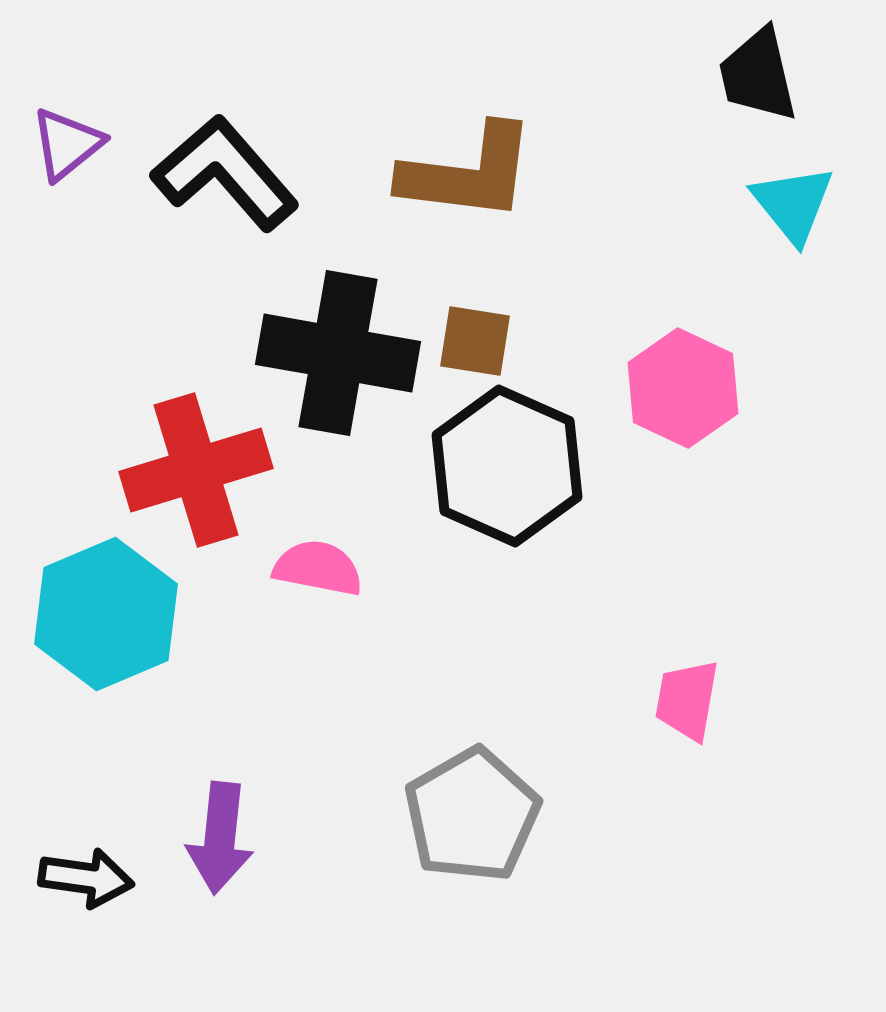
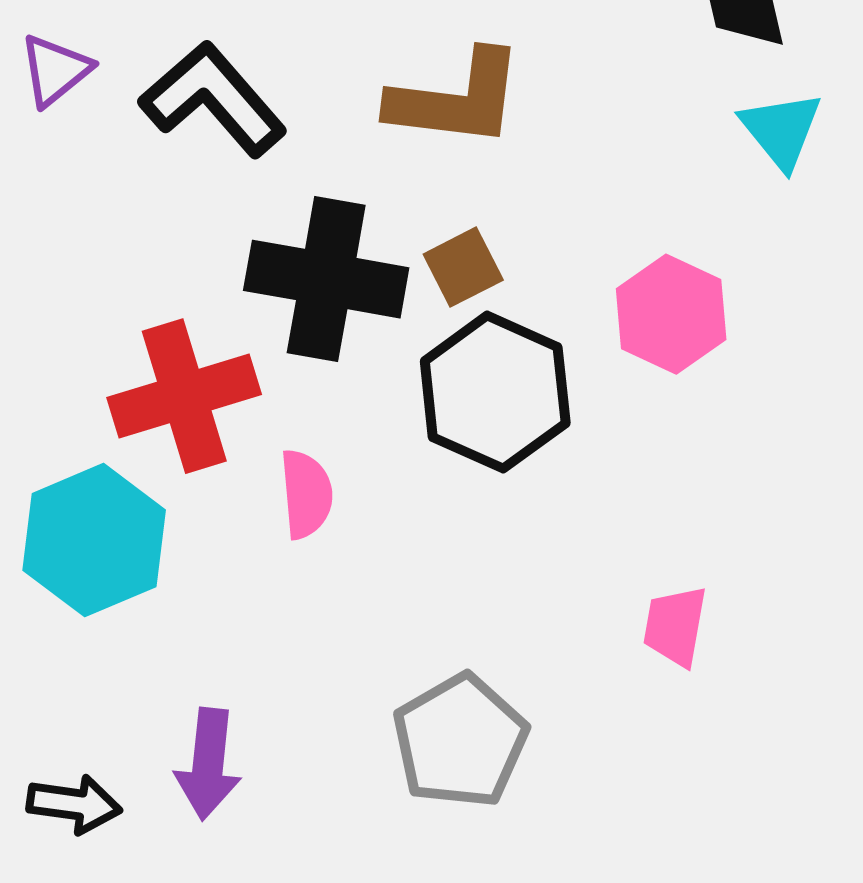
brown square: (475, 341) -> (463, 267), turned -36
pink semicircle: (318, 568) -> (306, 494), turned 74

